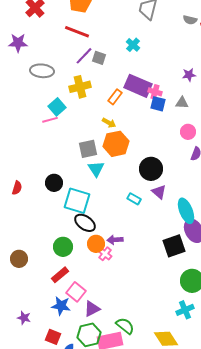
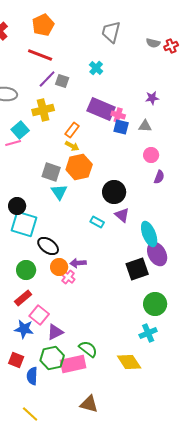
orange rectangle: (115, 97) -> (72, 130), moved
gray square: (88, 149) -> (51, 172), turned 30
cyan square: (77, 201) -> (24, 224), moved

